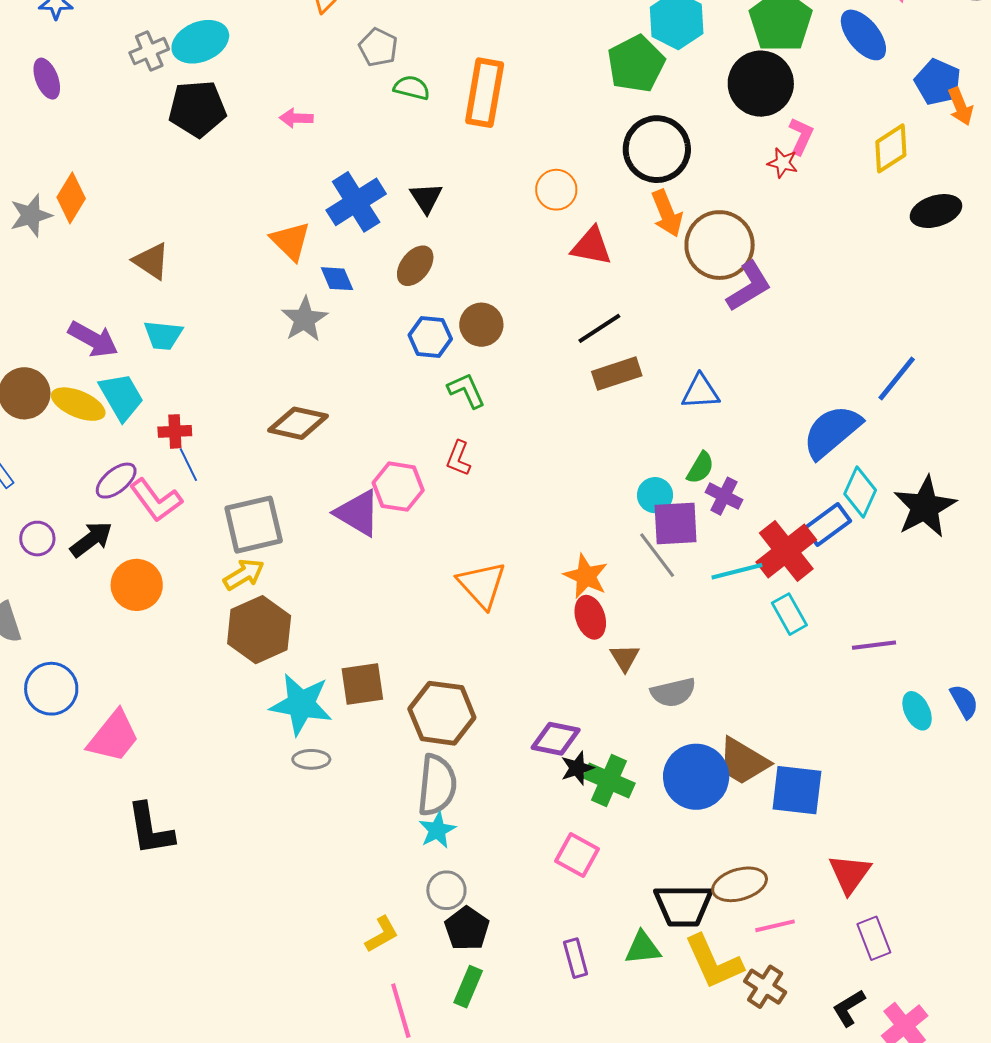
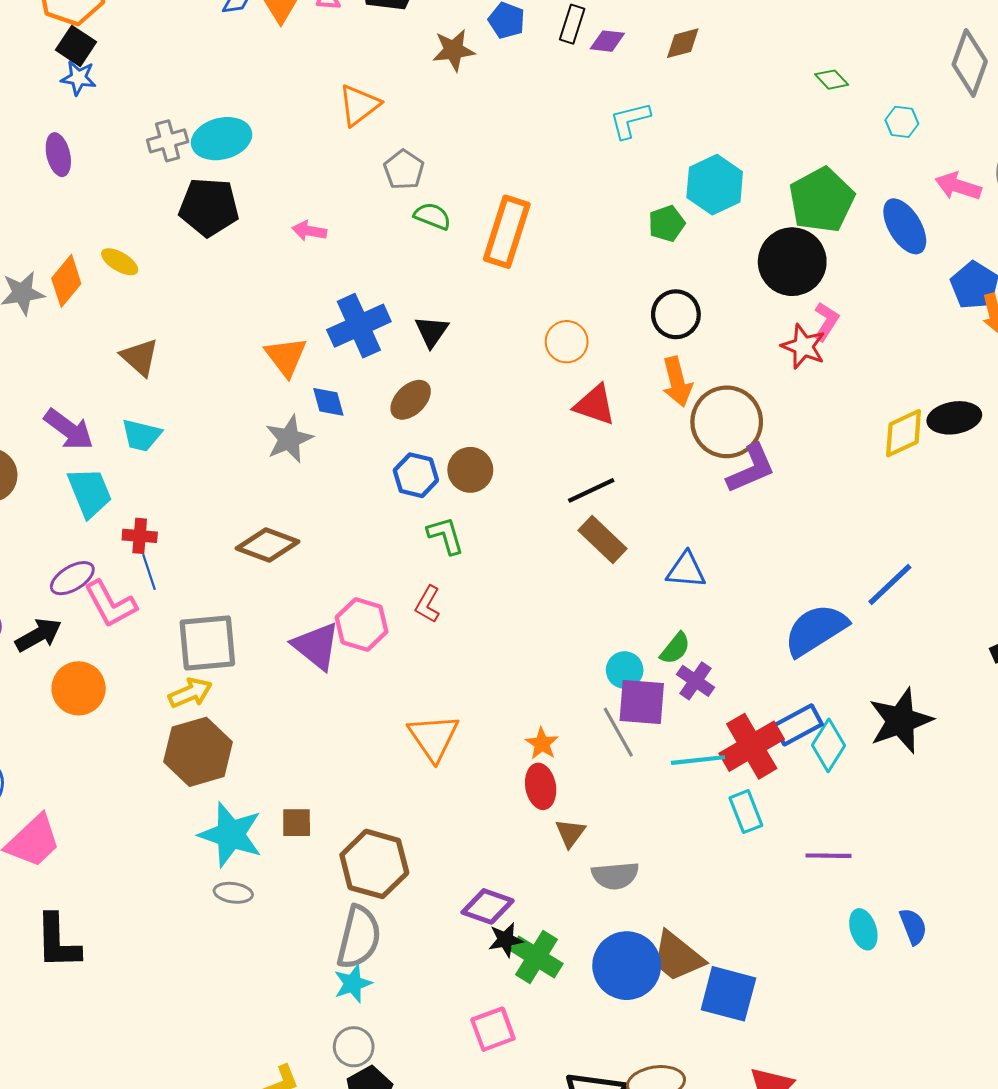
green pentagon: (636, 64) -> (667, 224), size x0.6
yellow diamond: (891, 148) -> (904, 433), moved
black circle: (657, 149) -> (676, 314), size x0.7
red star: (783, 163) -> (803, 346), size x1.4
brown rectangle: (617, 374) -> (603, 539), turned 54
yellow ellipse: (78, 404) -> (120, 262), moved, size x0.7
cyan diamond: (860, 492) -> (829, 745), moved
orange star: (586, 576) -> (542, 744), size x0.7
brown square: (362, 684) -> (297, 823), size x0.7
pink square: (577, 855) -> (493, 1029), turned 33

